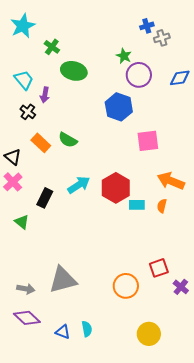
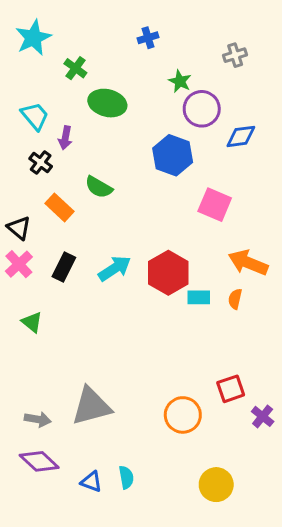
blue cross: (147, 26) -> (148, 38), moved
blue diamond: (180, 78) -> (241, 136), moved
green semicircle: (68, 140) -> (99, 187), moved
pink square: (148, 141) -> (215, 205), turned 30
black rectangle: (45, 198) -> (64, 267), moved

